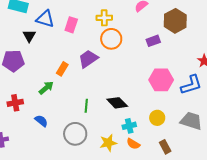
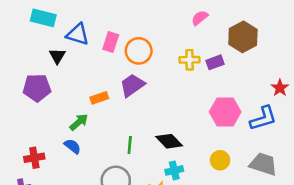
yellow cross: (104, 18) -> (190, 60), moved
orange circle: (111, 39) -> (139, 51), moved
orange rectangle: (62, 69) -> (99, 98), turned 40
red cross: (15, 103) -> (34, 158), moved
blue semicircle: (41, 121) -> (72, 146), moved
cyan cross: (129, 126) -> (174, 170), moved

